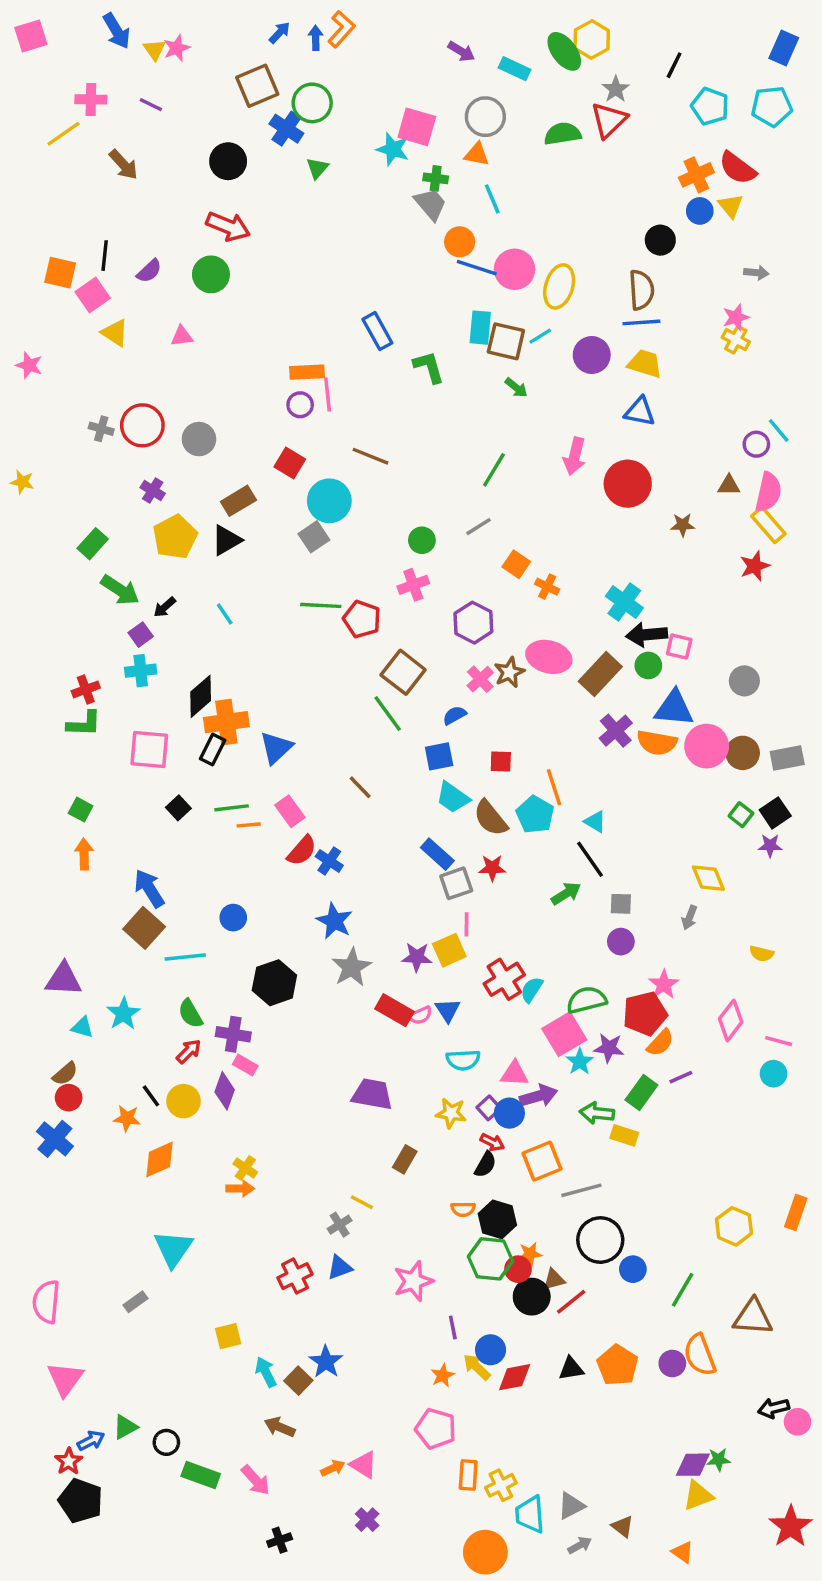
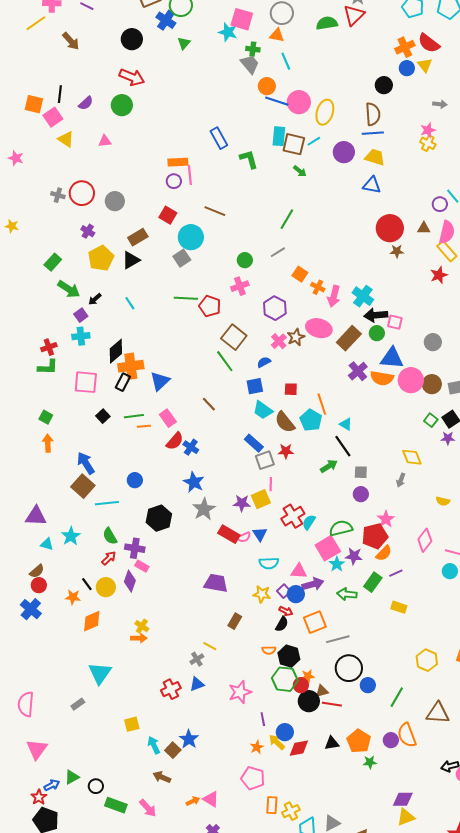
pink arrow: (575, 456) -> (334, 296), moved
red circle: (628, 484) -> (390, 228), moved
yellow rectangle: (624, 1135) -> (399, 607), moved
red line: (571, 1302) -> (332, 704), turned 48
green star: (719, 1460) -> (370, 762), moved

